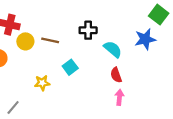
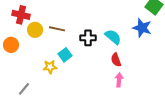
black cross: (88, 30) -> (88, 38), moved
blue star: (145, 39) -> (142, 28), turned 30
cyan square: (70, 67) -> (65, 55), moved

